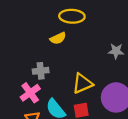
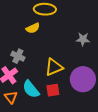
gray cross: (41, 71) -> (18, 56), turned 32

